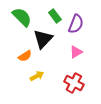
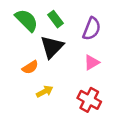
green rectangle: (55, 16) -> (55, 19), moved

